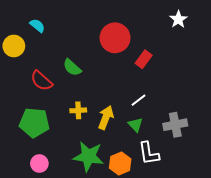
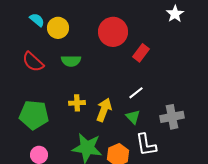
yellow circle: (14, 46) -> (58, 28), moved
green semicircle: (72, 67) -> (71, 61), turned -42
red semicircle: (41, 81) -> (33, 62), moved

